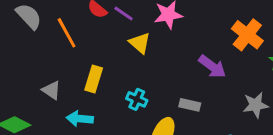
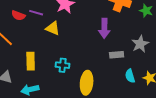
purple arrow: (212, 67) -> (104, 28), turned 72
gray rectangle: (190, 105) -> (117, 55), moved

